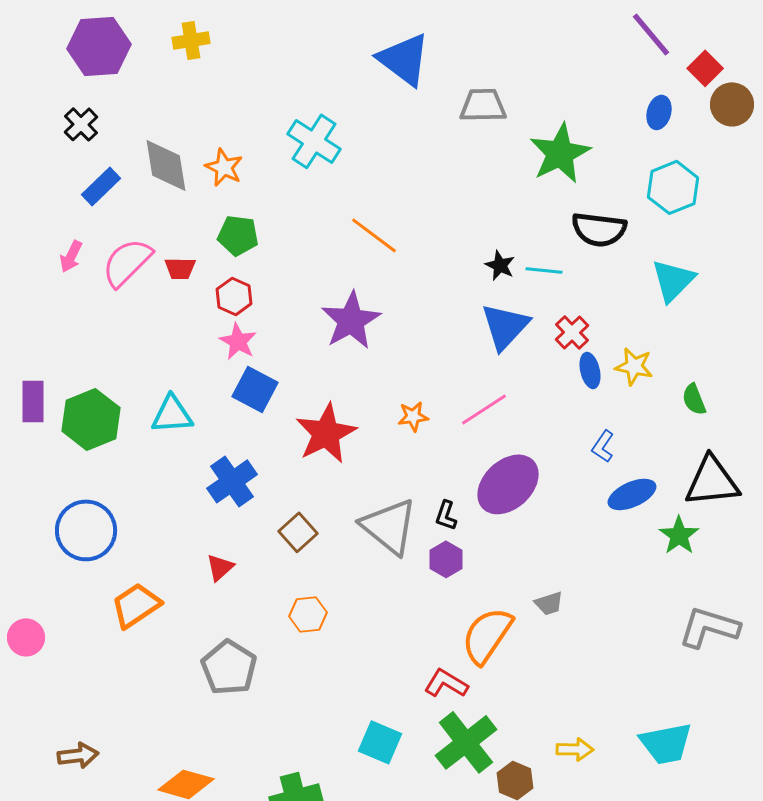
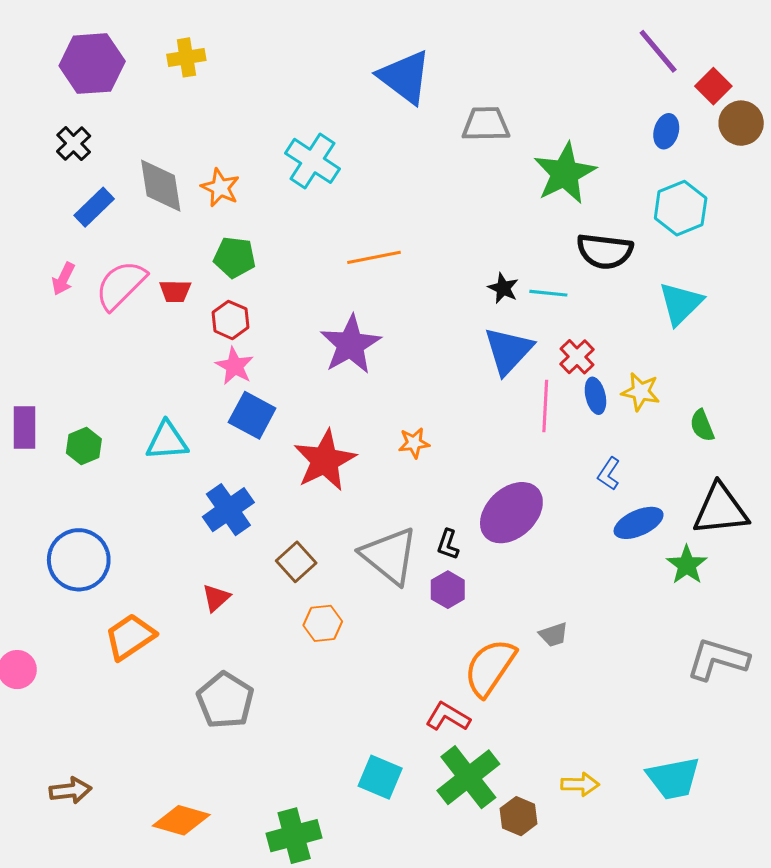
orange line: (374, 235) -> (374, 257), turned -48
pink line: (484, 409) -> (545, 406), moved, turned -54
green hexagon: (91, 419) -> (84, 446), size x0.6
orange hexagon: (308, 614) -> (323, 623), moved

